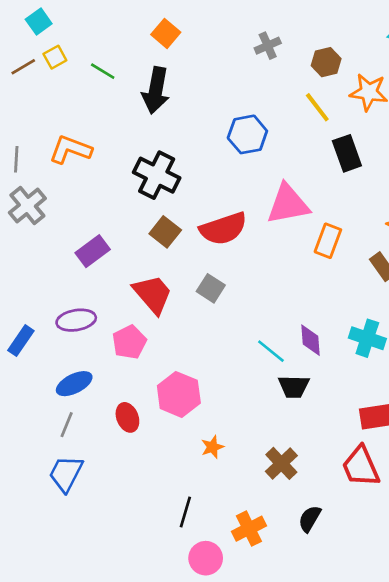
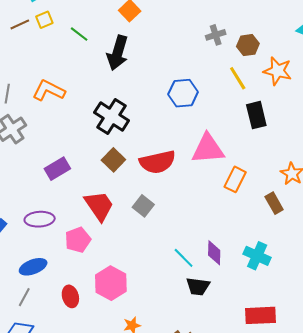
gray cross: (268, 46) -> (216, 35), moved

